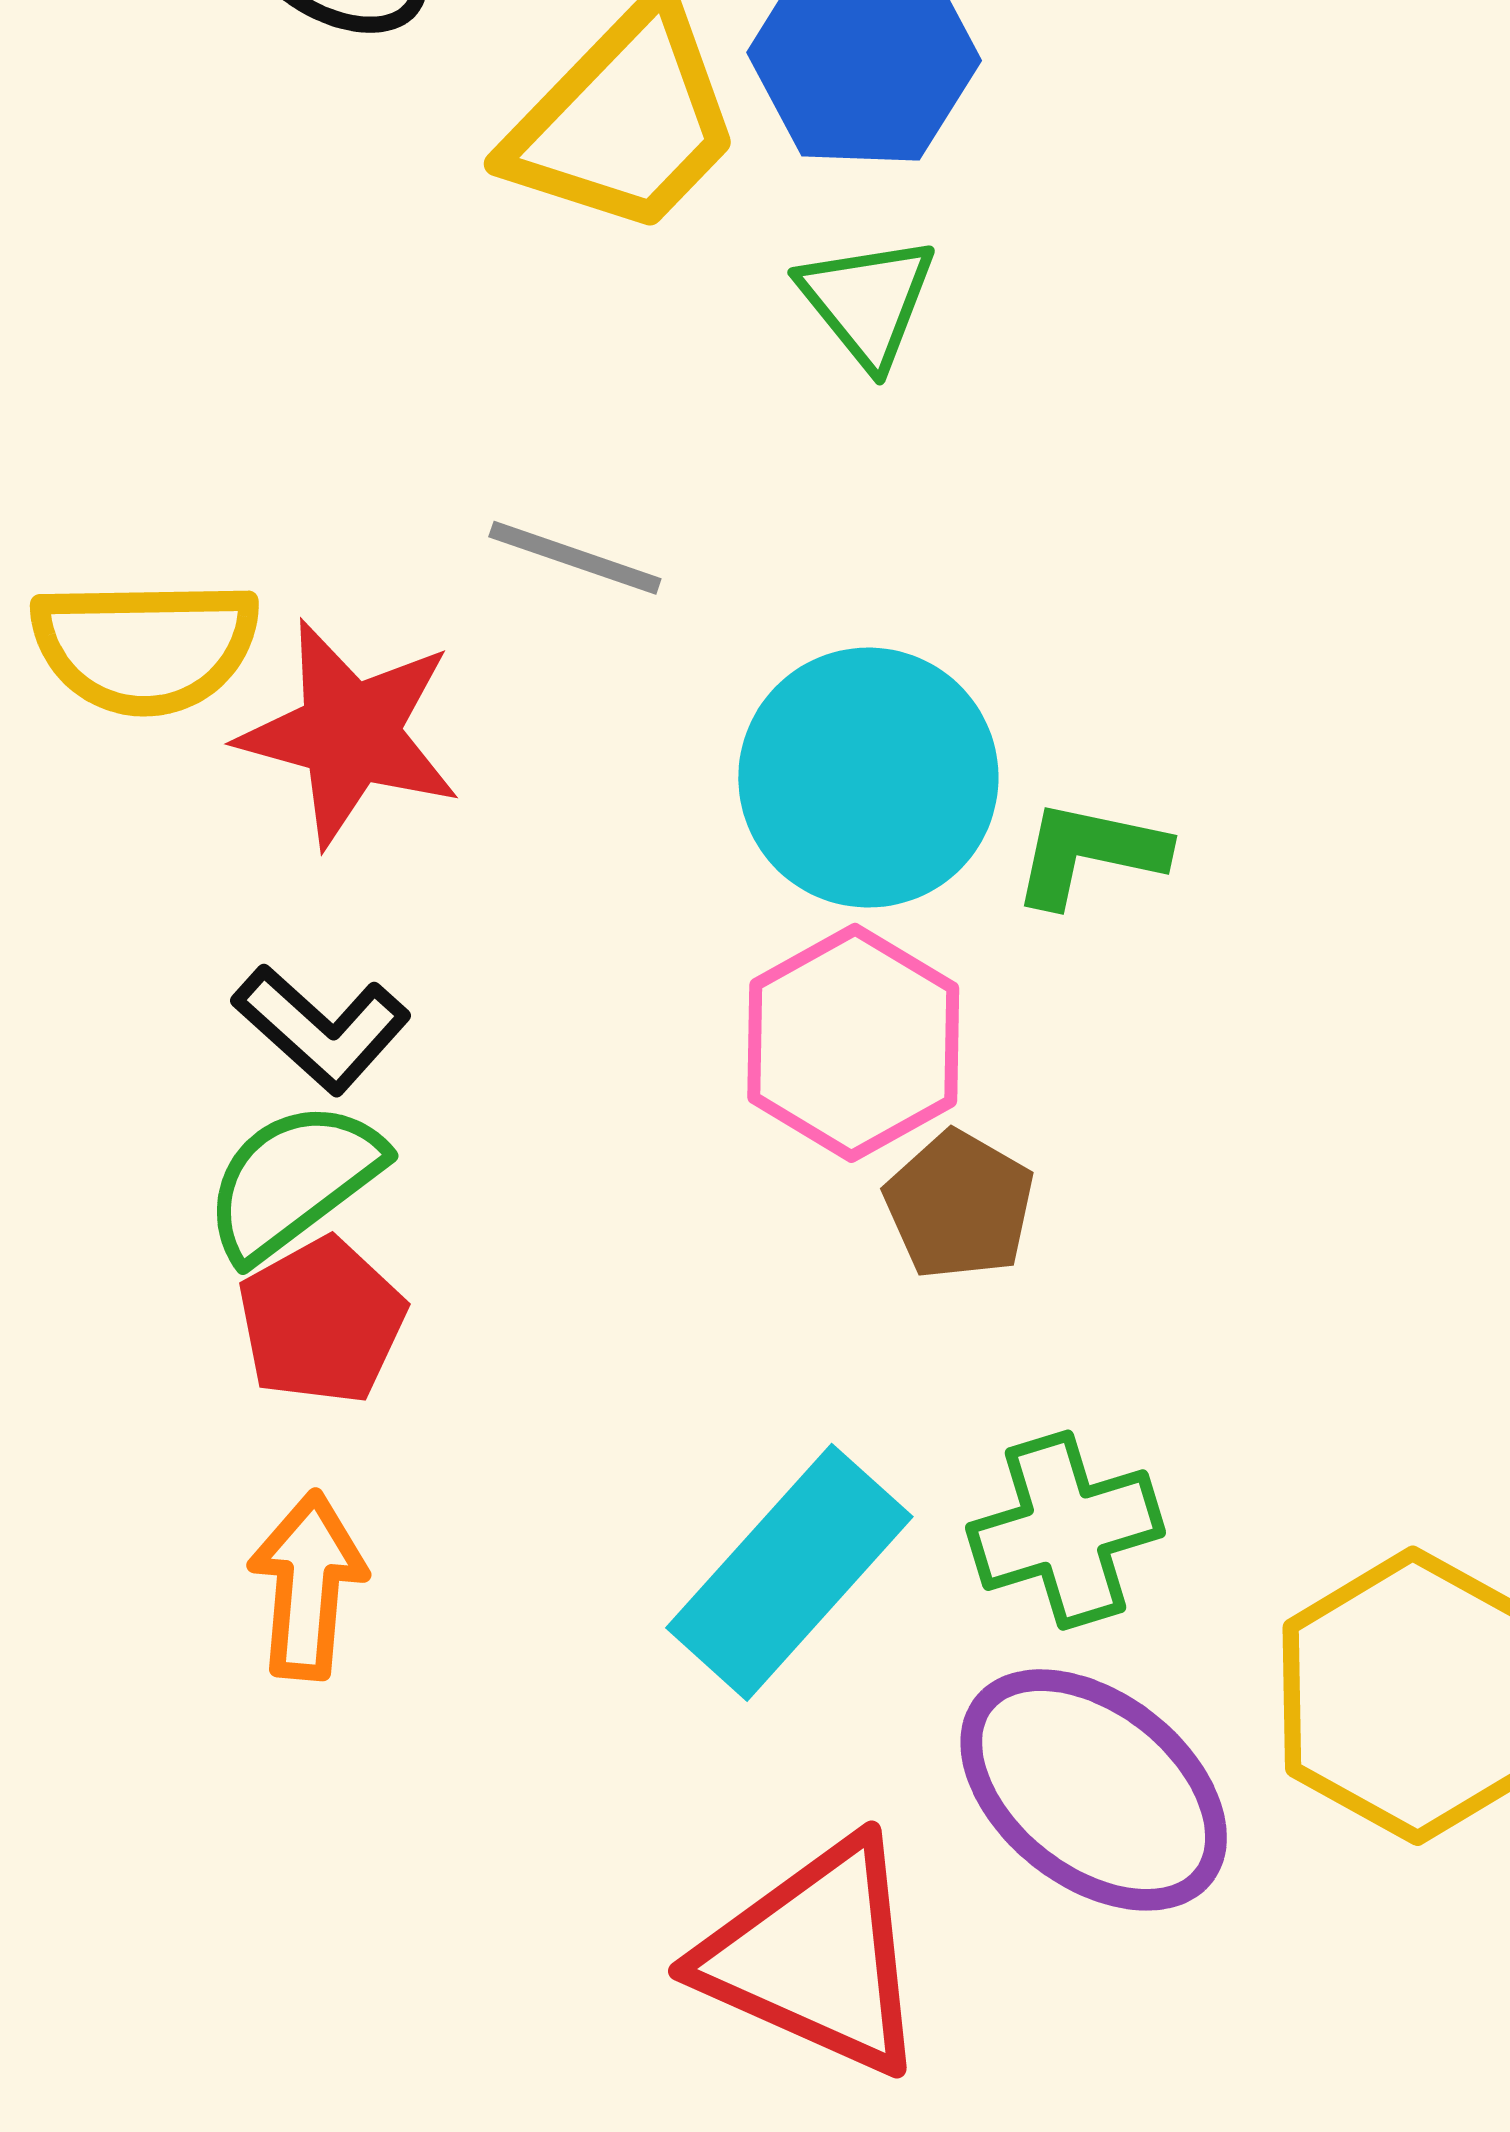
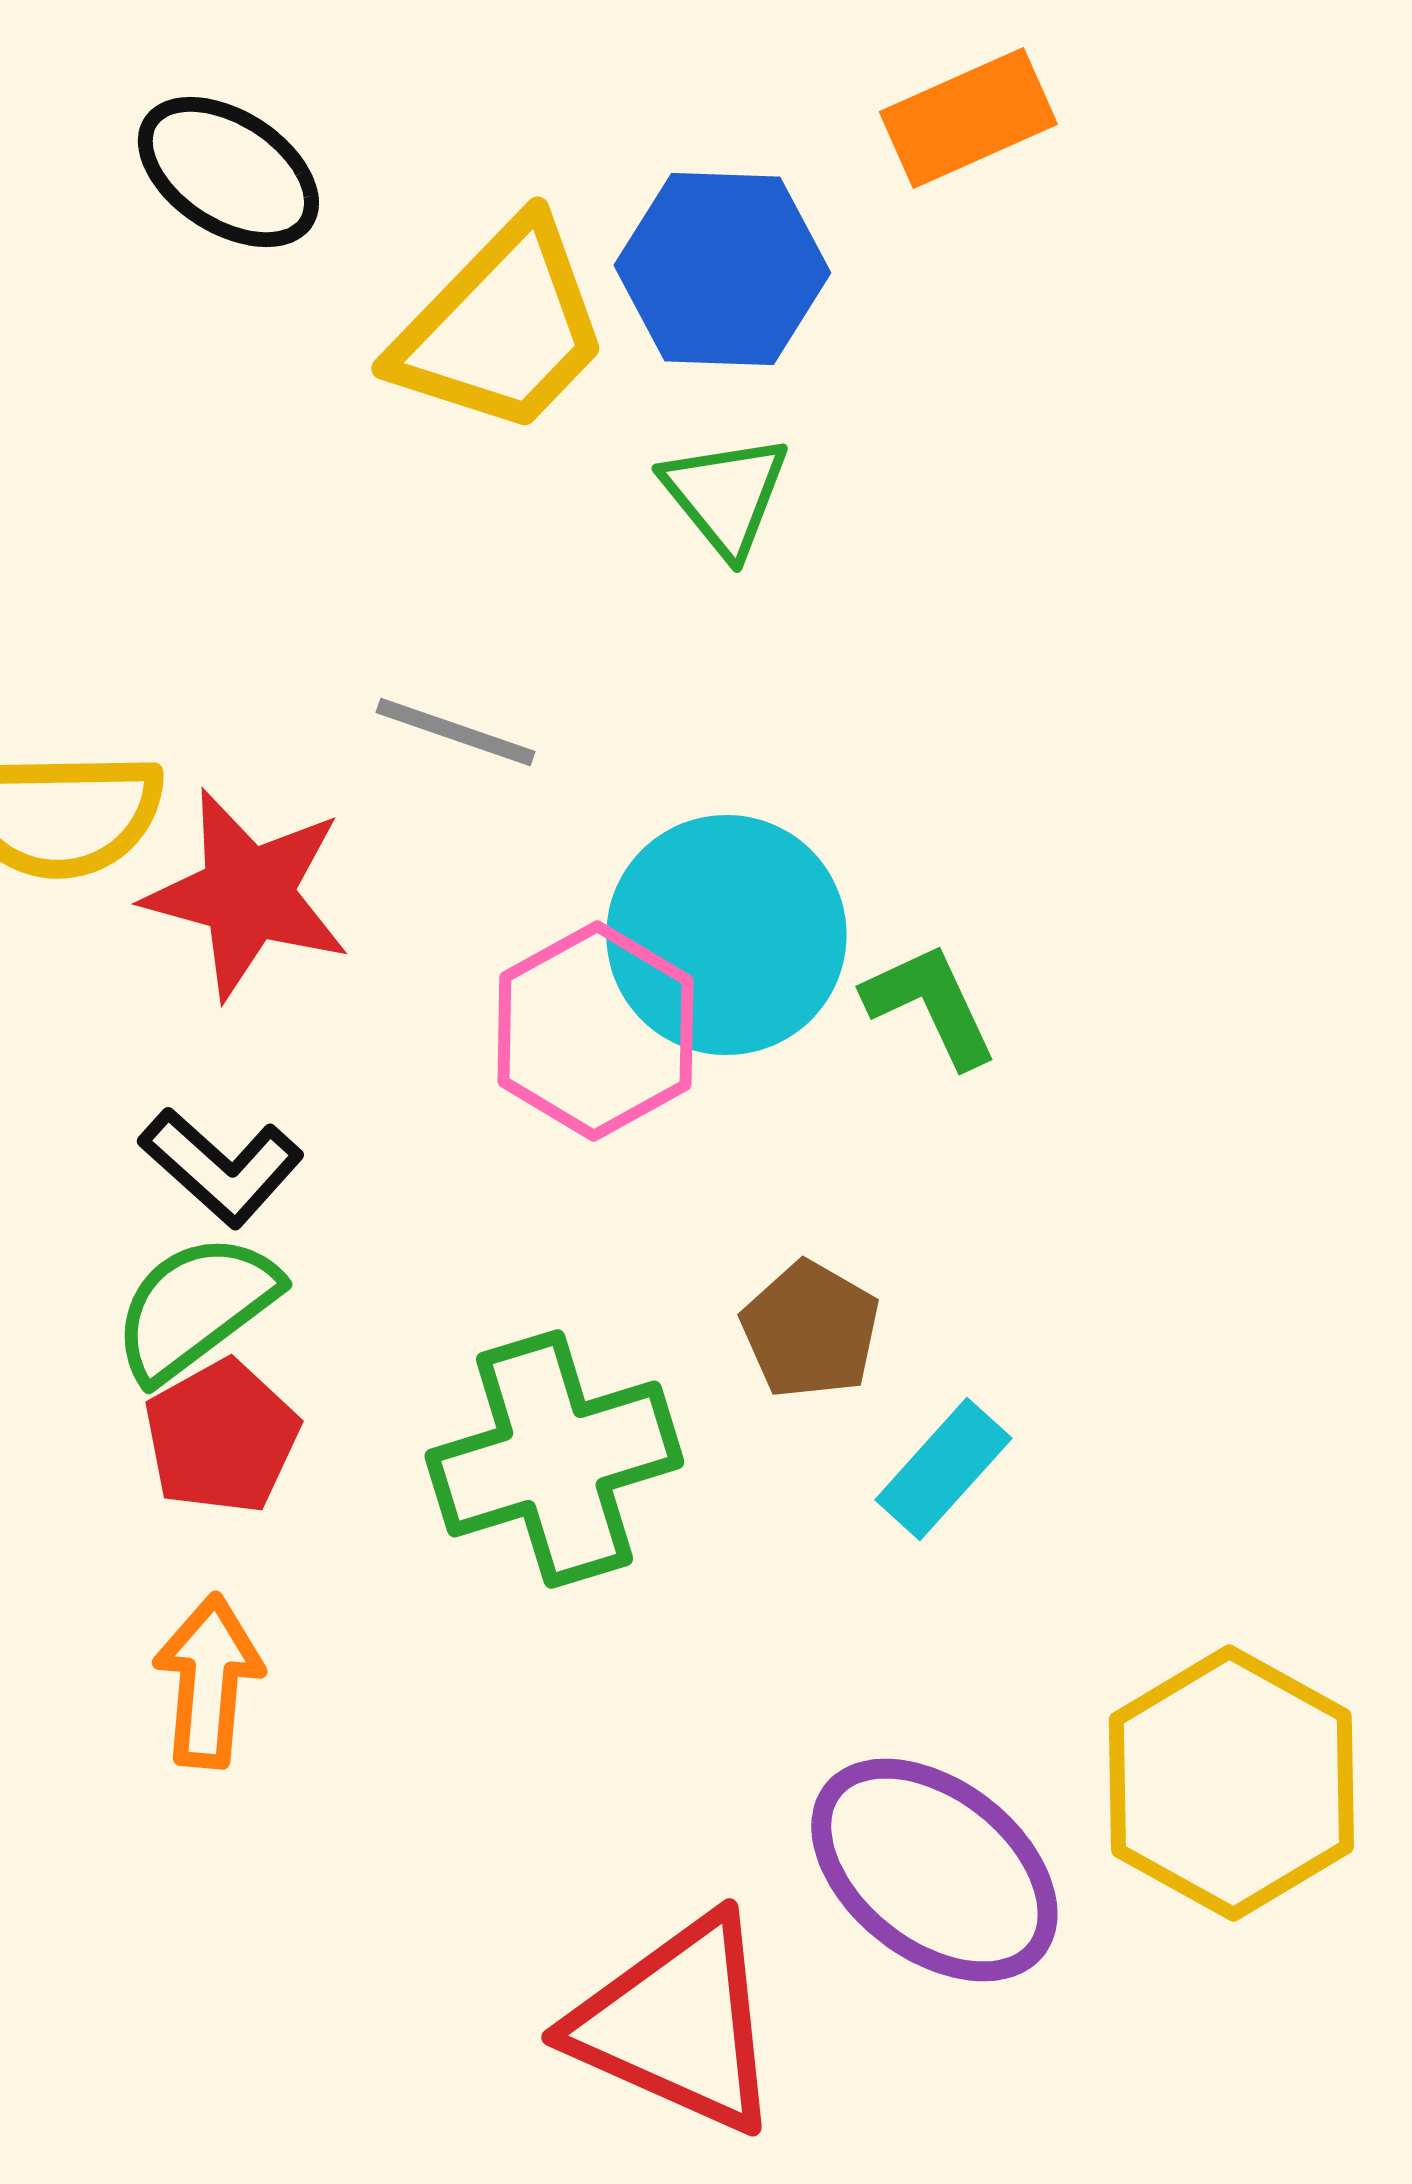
green L-shape: (1089, 853) -> (930, 1005), turned 53
pink hexagon: (853, 1043) -> (595, 1031), moved
green cross: (1065, 1530) -> (554, 1459), moved, size x1.4
cyan rectangle: (789, 1572) -> (943, 1469), moved, size x0.6

